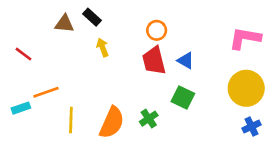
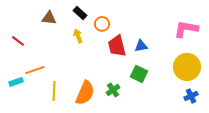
black rectangle: (92, 17) -> (80, 13), moved
orange circle: (157, 30) -> (102, 24), moved
blue triangle: (186, 61) -> (141, 46), turned -40

